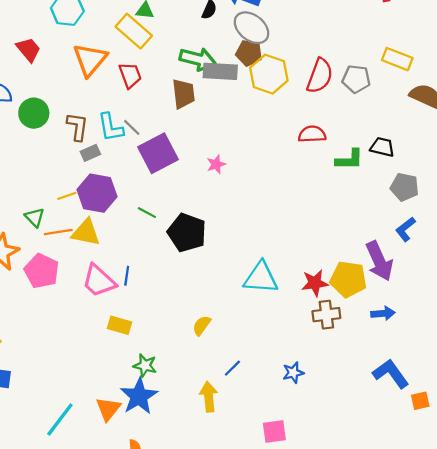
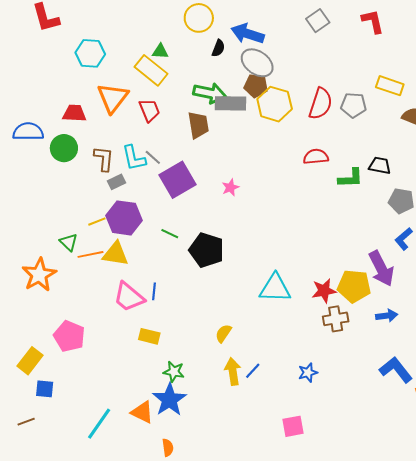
red trapezoid: (28, 50) -> (74, 113), moved, turned -45
pink pentagon: (42, 271) -> (69, 336), moved
yellow arrow: (209, 397) -> (233, 371), moved
orange triangle: (108, 409) -> (142, 412), turned -40

